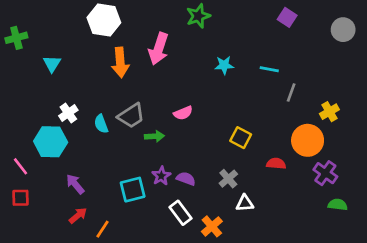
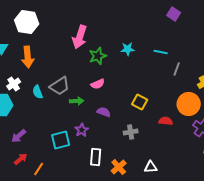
green star: (198, 16) -> (98, 56), moved
white hexagon: (104, 20) -> (27, 22), moved
orange arrow: (120, 62) -> (28, 57), moved
purple semicircle: (186, 179) -> (104, 112), moved
gray cross: (228, 179) -> (131, 132), turned 32
purple arrow: (75, 184) -> (19, 136), turned -91
white triangle: (245, 203) -> (151, 167), moved
white rectangle: (180, 213) -> (96, 157), turned 42

